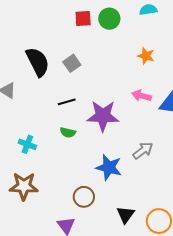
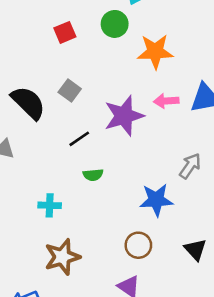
green circle: (109, 19) -> (115, 24), moved
orange star: (146, 56) -> (155, 52), size x1.6
purple star: (103, 116) -> (124, 116), moved

